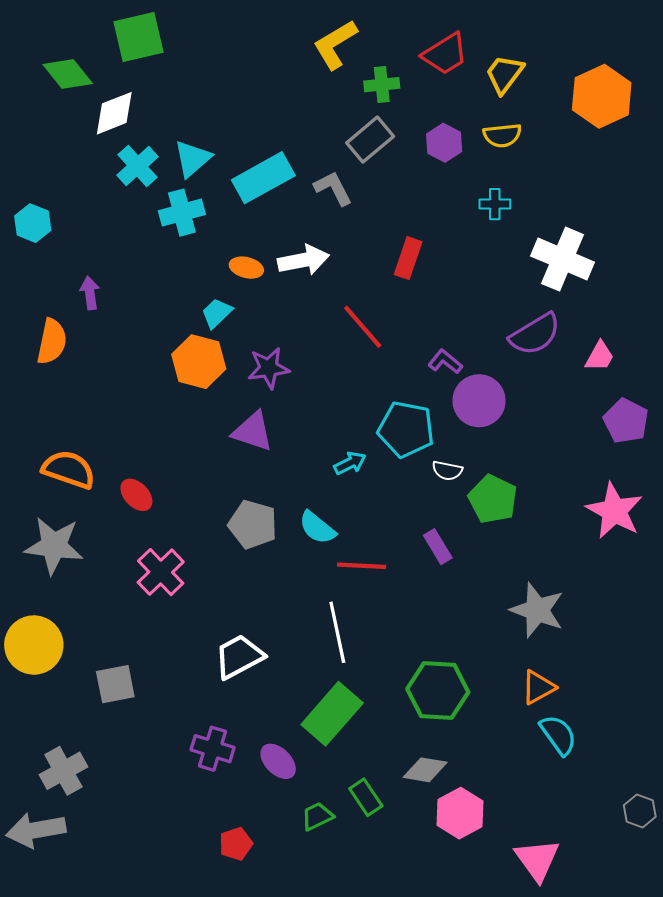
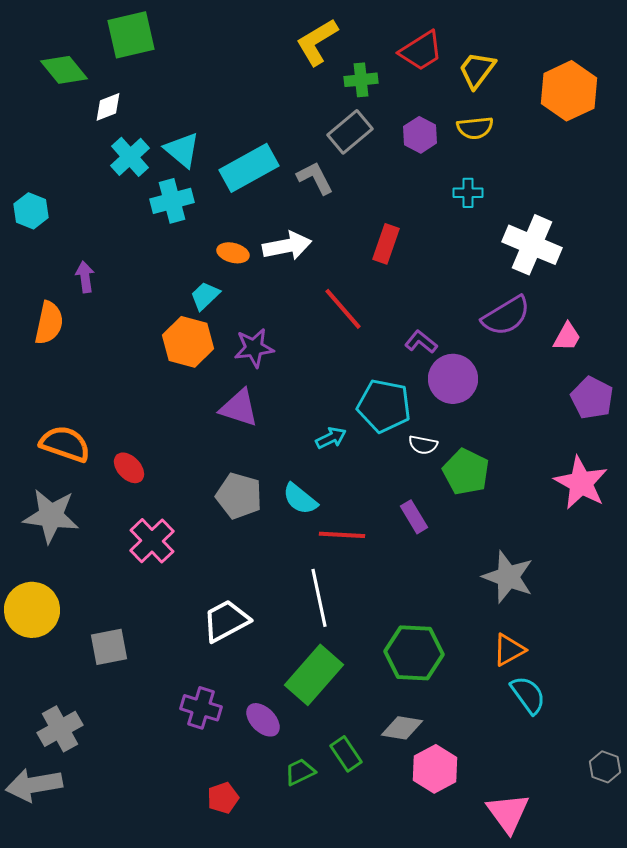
white diamond: (114, 113) -> (108, 107), size x0.7
cyan triangle: (192, 159) -> (182, 150), turned -39

